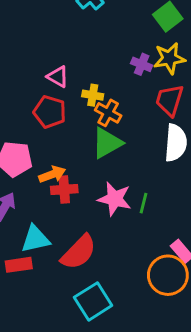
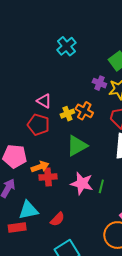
purple cross: (142, 64) -> (99, 83), moved
yellow cross: (93, 95) -> (67, 114), turned -32
orange cross: (108, 113) -> (84, 111), moved
red semicircle: (79, 252) -> (57, 219), size x0.6

